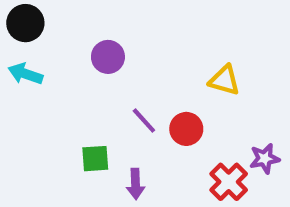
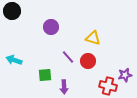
cyan arrow: (25, 74) -> (14, 60), moved
yellow triangle: (224, 80) -> (93, 38), moved
red cross: (229, 182) -> (108, 86), turned -30

